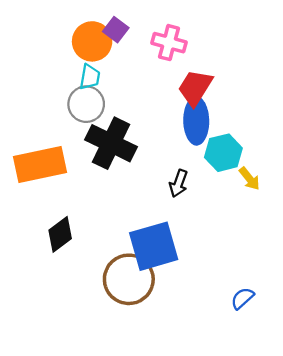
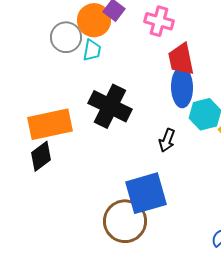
red trapezoid: (195, 88) -> (181, 59), turned -44
gray circle: (86, 104) -> (66, 37), moved
black diamond: (60, 234) -> (41, 156), moved

